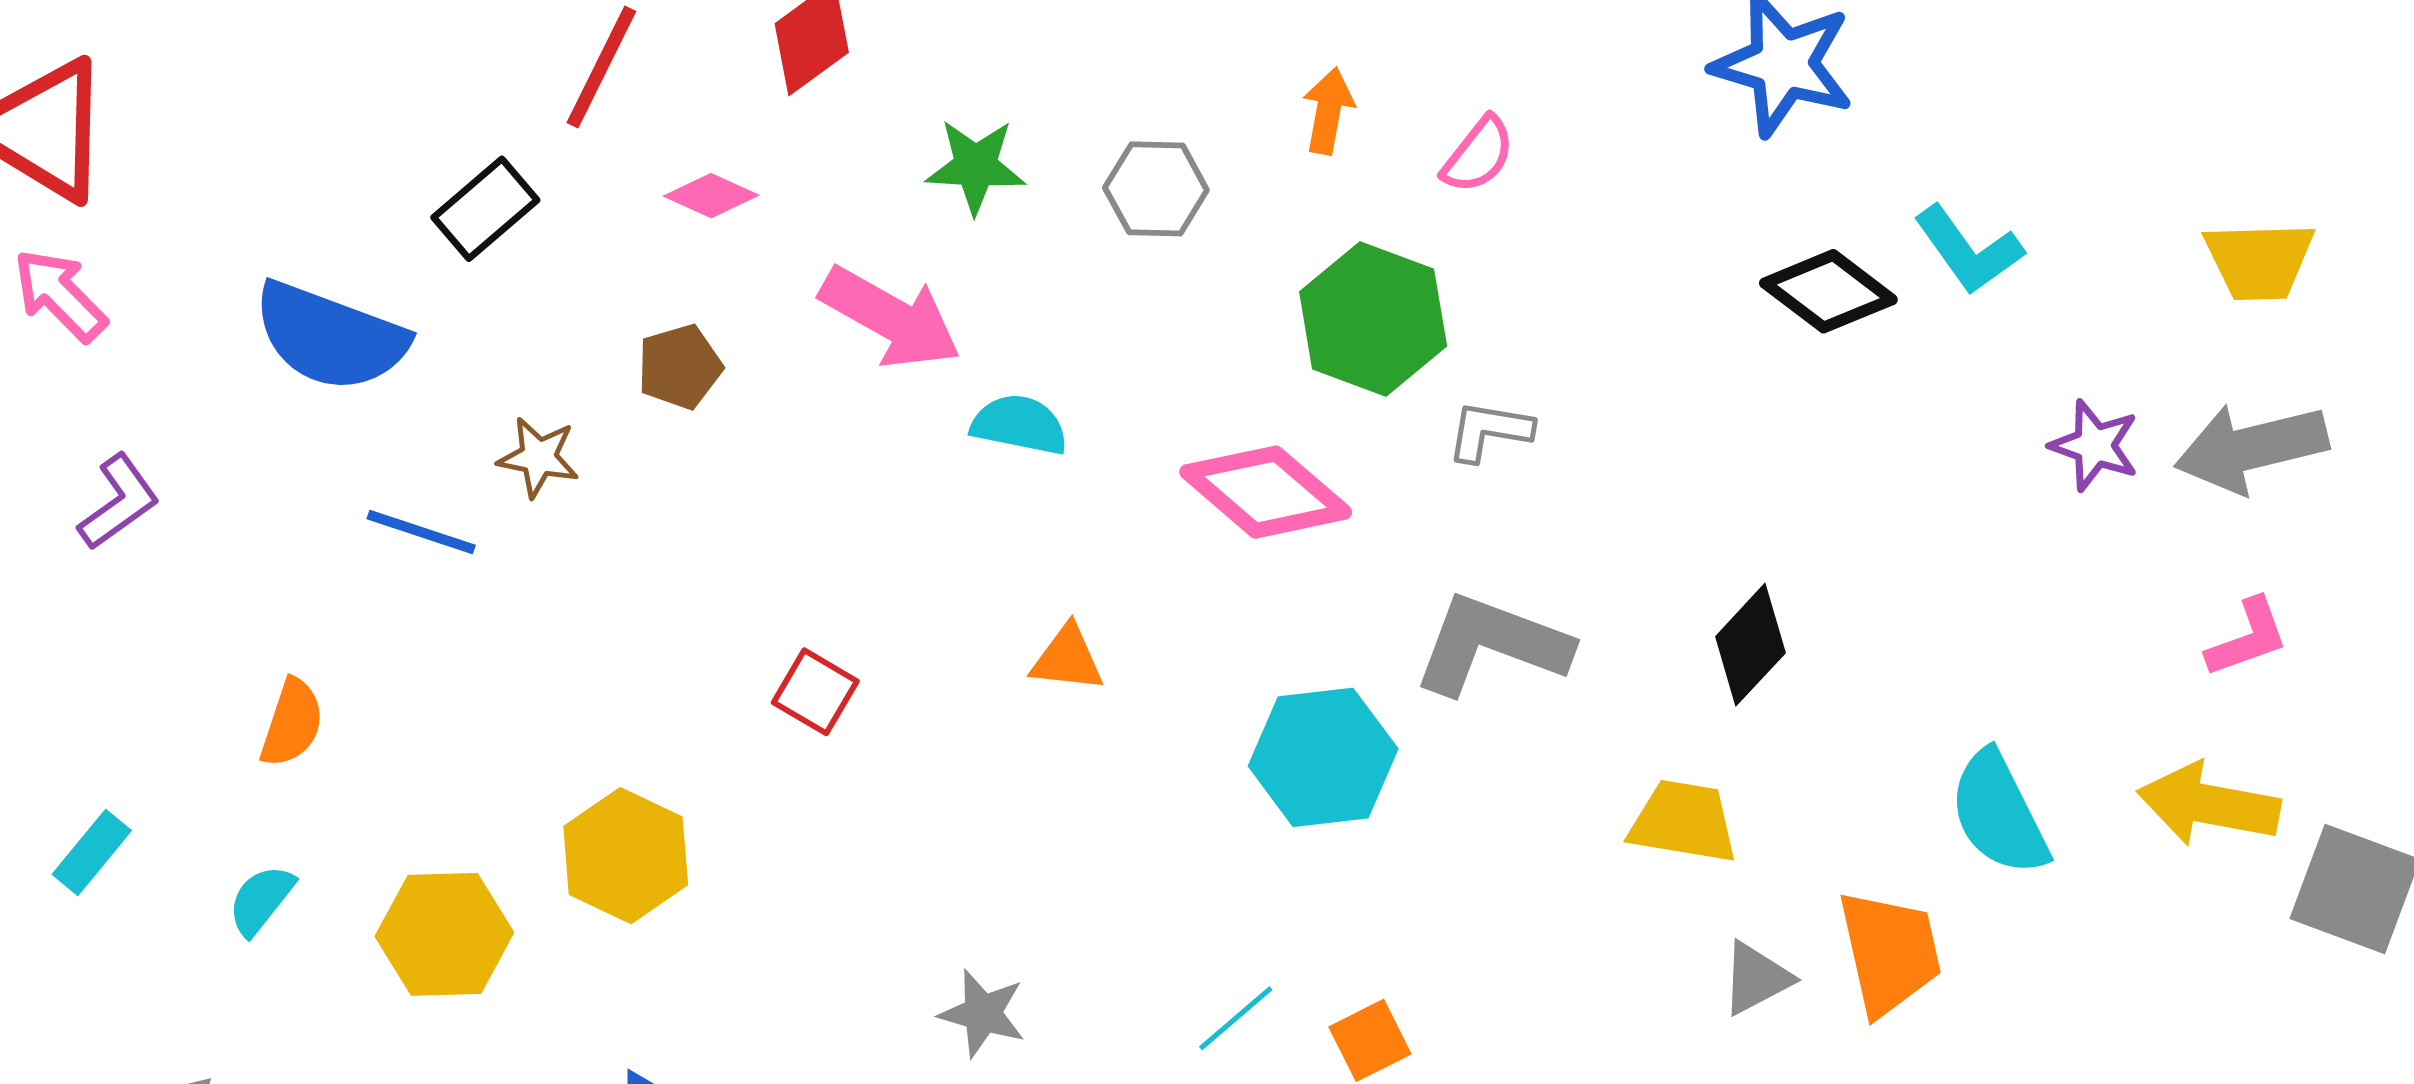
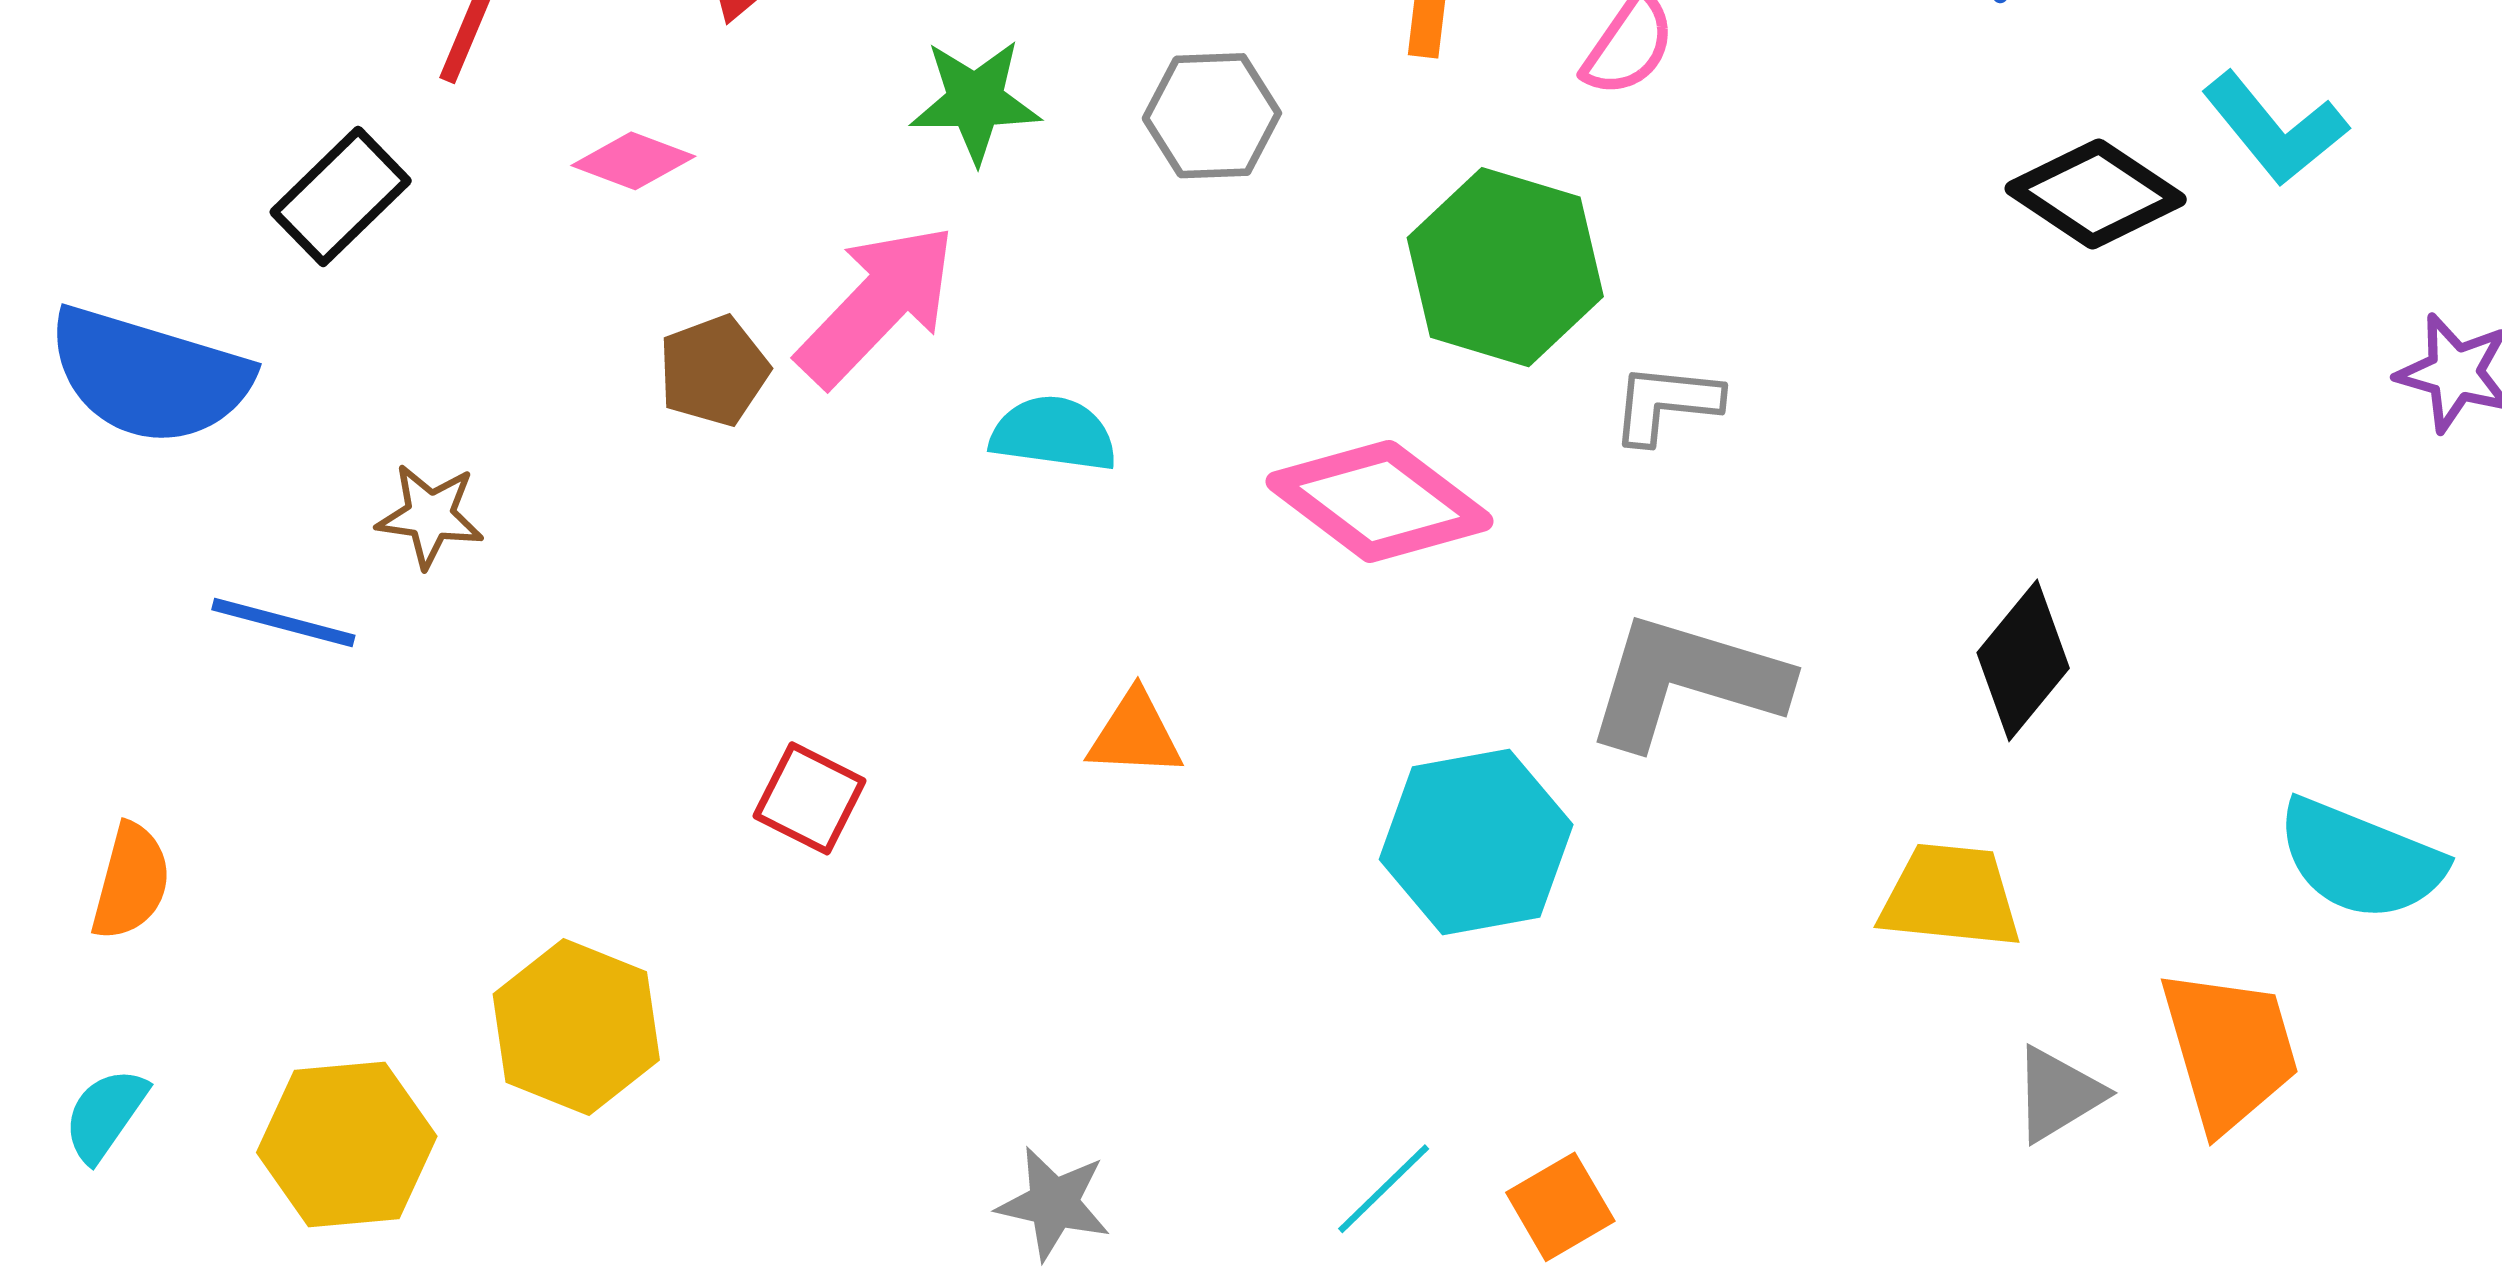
pink arrow: (890, 318) -> (877, 305), turned -72
brown pentagon: (680, 367) -> (714, 371), moved
cyan semicircle: (1999, 813) -> (2360, 860), turned -38

